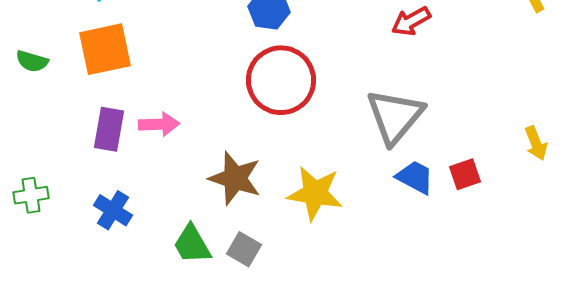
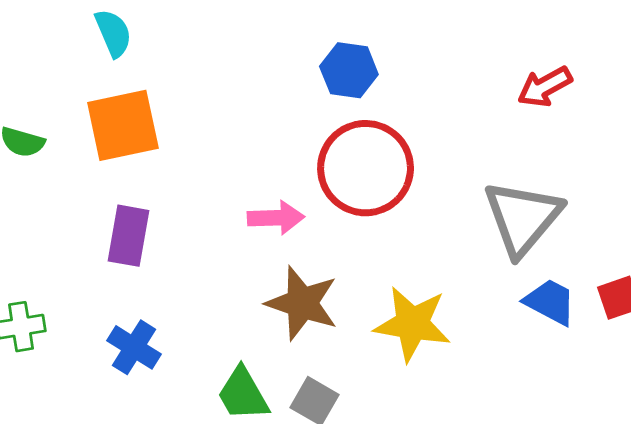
pink arrow: (159, 124) -> (276, 218), moved

